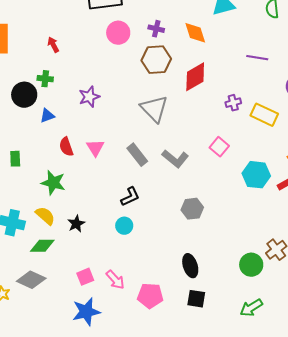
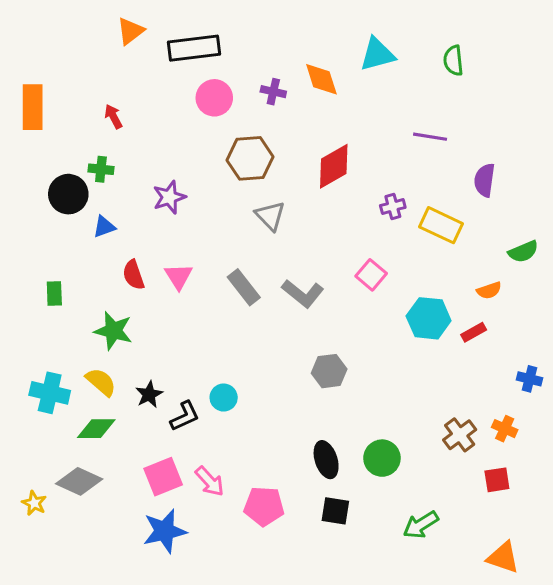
orange diamond: (195, 33) -> (321, 79), moved
brown hexagon: (156, 60) -> (250, 158), moved
gray triangle: (154, 109) -> (270, 216), size x0.7
black L-shape: (130, 197) -> (185, 416), moved
green circle: (251, 265) -> (382, 458), moved
pink square: (85, 277) -> (163, 477), size x1.4

